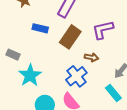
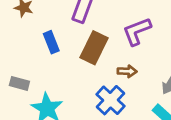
blue rectangle: (40, 28) -> (51, 42), turned 63

